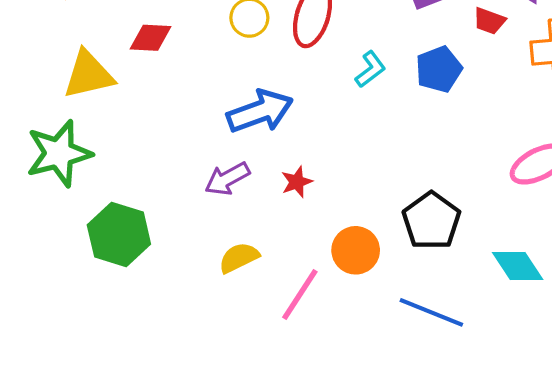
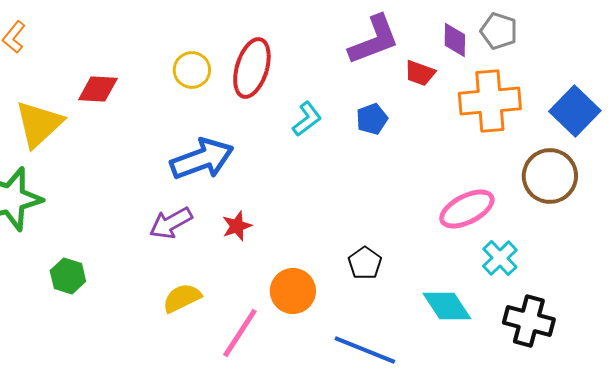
blue pentagon: (439, 69) -> (372, 119), size x0.7
yellow triangle: (88, 75) -> (39, 124), turned -30
black pentagon: (431, 221) -> (365, 263), size x0.6
green hexagon: (119, 234) -> (68, 276), size x0.6

